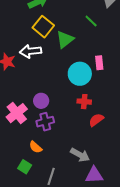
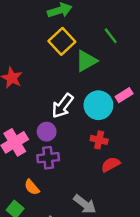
green line: (91, 21) -> (111, 36), moved
white arrow: (31, 51) -> (62, 106), moved, turned -55
pink rectangle: (99, 63) -> (124, 95), turned 56

